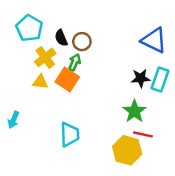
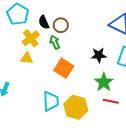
green arrow: (75, 62) -> (55, 42), turned -48
black star: (141, 78) -> (99, 55), moved
orange square: (67, 79) -> (64, 68), moved
yellow hexagon: (127, 150) -> (76, 107), moved

